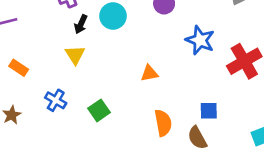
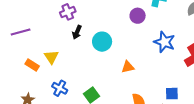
cyan circle: (113, 16) -> (102, 42), moved
yellow triangle: (75, 55) -> (51, 57), moved

